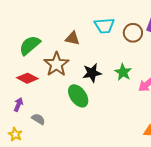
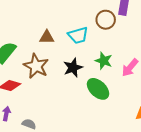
cyan trapezoid: (104, 26) -> (78, 35), moved
green ellipse: (78, 96) -> (98, 89), moved

